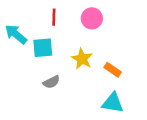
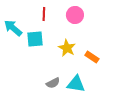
gray semicircle: (51, 82) -> (53, 83), moved
cyan triangle: (113, 103) -> (76, 84), moved

